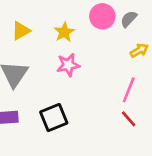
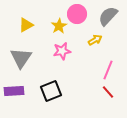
pink circle: (102, 16) -> (77, 14), moved
gray semicircle: (129, 19) -> (108, 16), size x1.5
yellow arrow: (139, 50) -> (95, 40), moved

